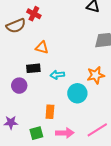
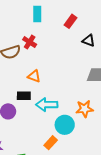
cyan arrow: (57, 75) -> (47, 105), size x1.5
orange rectangle: (50, 112) -> (51, 143), moved, turned 32

